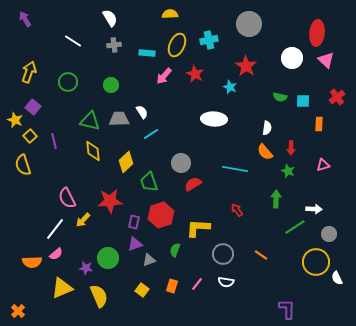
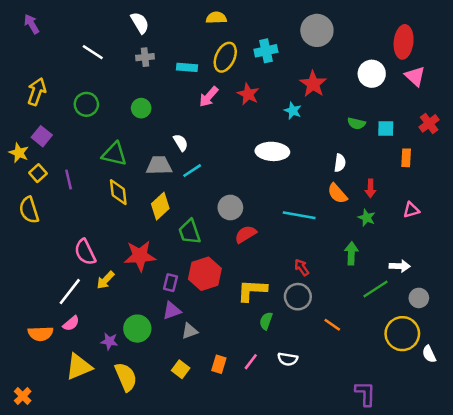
gray trapezoid: (119, 119) -> (159, 165), moved
green semicircle: (175, 250) -> (266, 321), moved
gray circle: (223, 254) -> (298, 297), moved

